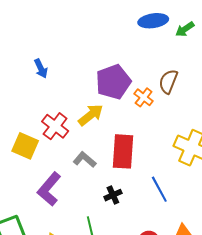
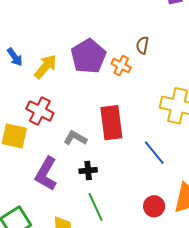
brown semicircle: (168, 82) -> (142, 45), size x0.7
yellow arrow: (91, 115) -> (45, 67), moved
black cross: (113, 195) -> (88, 171), moved, turned 30

